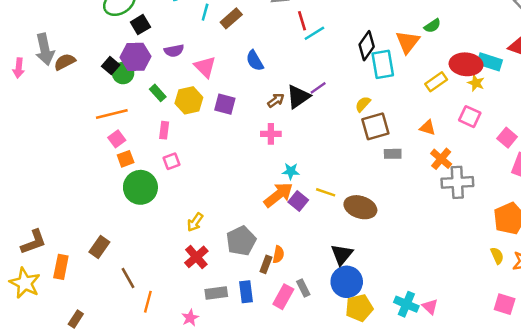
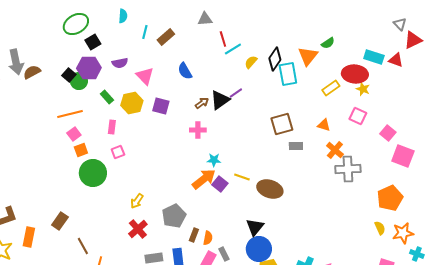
cyan rectangle: (490, 62) -> (374, 57), moved
yellow semicircle: (363, 104) -> (251, 62), moved
orange semicircle: (278, 254) -> (208, 238), moved

